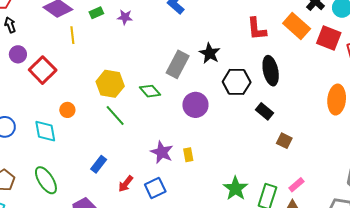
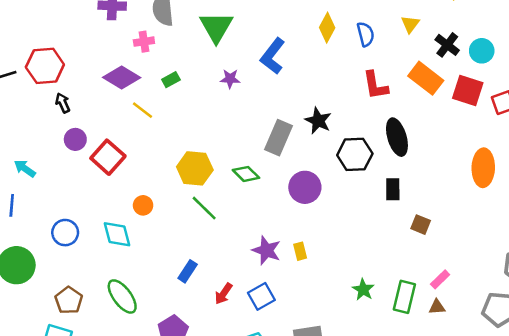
purple star: (125, 17) -> (230, 79), moved
yellow line: (72, 35) -> (143, 110), turned -42
black rectangle: (264, 111) -> (393, 189), turned 54
green star: (236, 188) -> (363, 290), size x0.7

